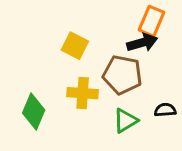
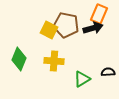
brown pentagon: (122, 75) -> (66, 25), moved
green diamond: (34, 111) -> (19, 59), moved

